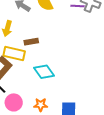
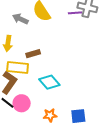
pink circle: (14, 102) -> (22, 103), moved

